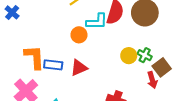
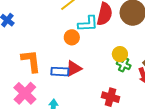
green cross: (145, 55) -> (124, 65), moved
blue rectangle: (53, 65) -> (60, 72), moved

